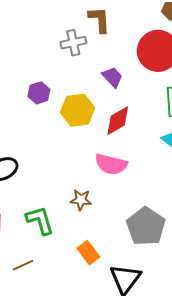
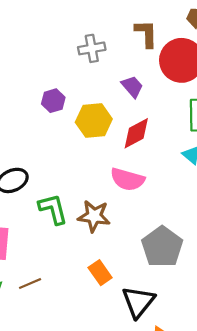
brown L-shape: (99, 20) -> (146, 34), moved
brown star: (81, 200) -> (94, 216), size x1.4
green L-shape: (40, 220) -> (53, 209), moved

